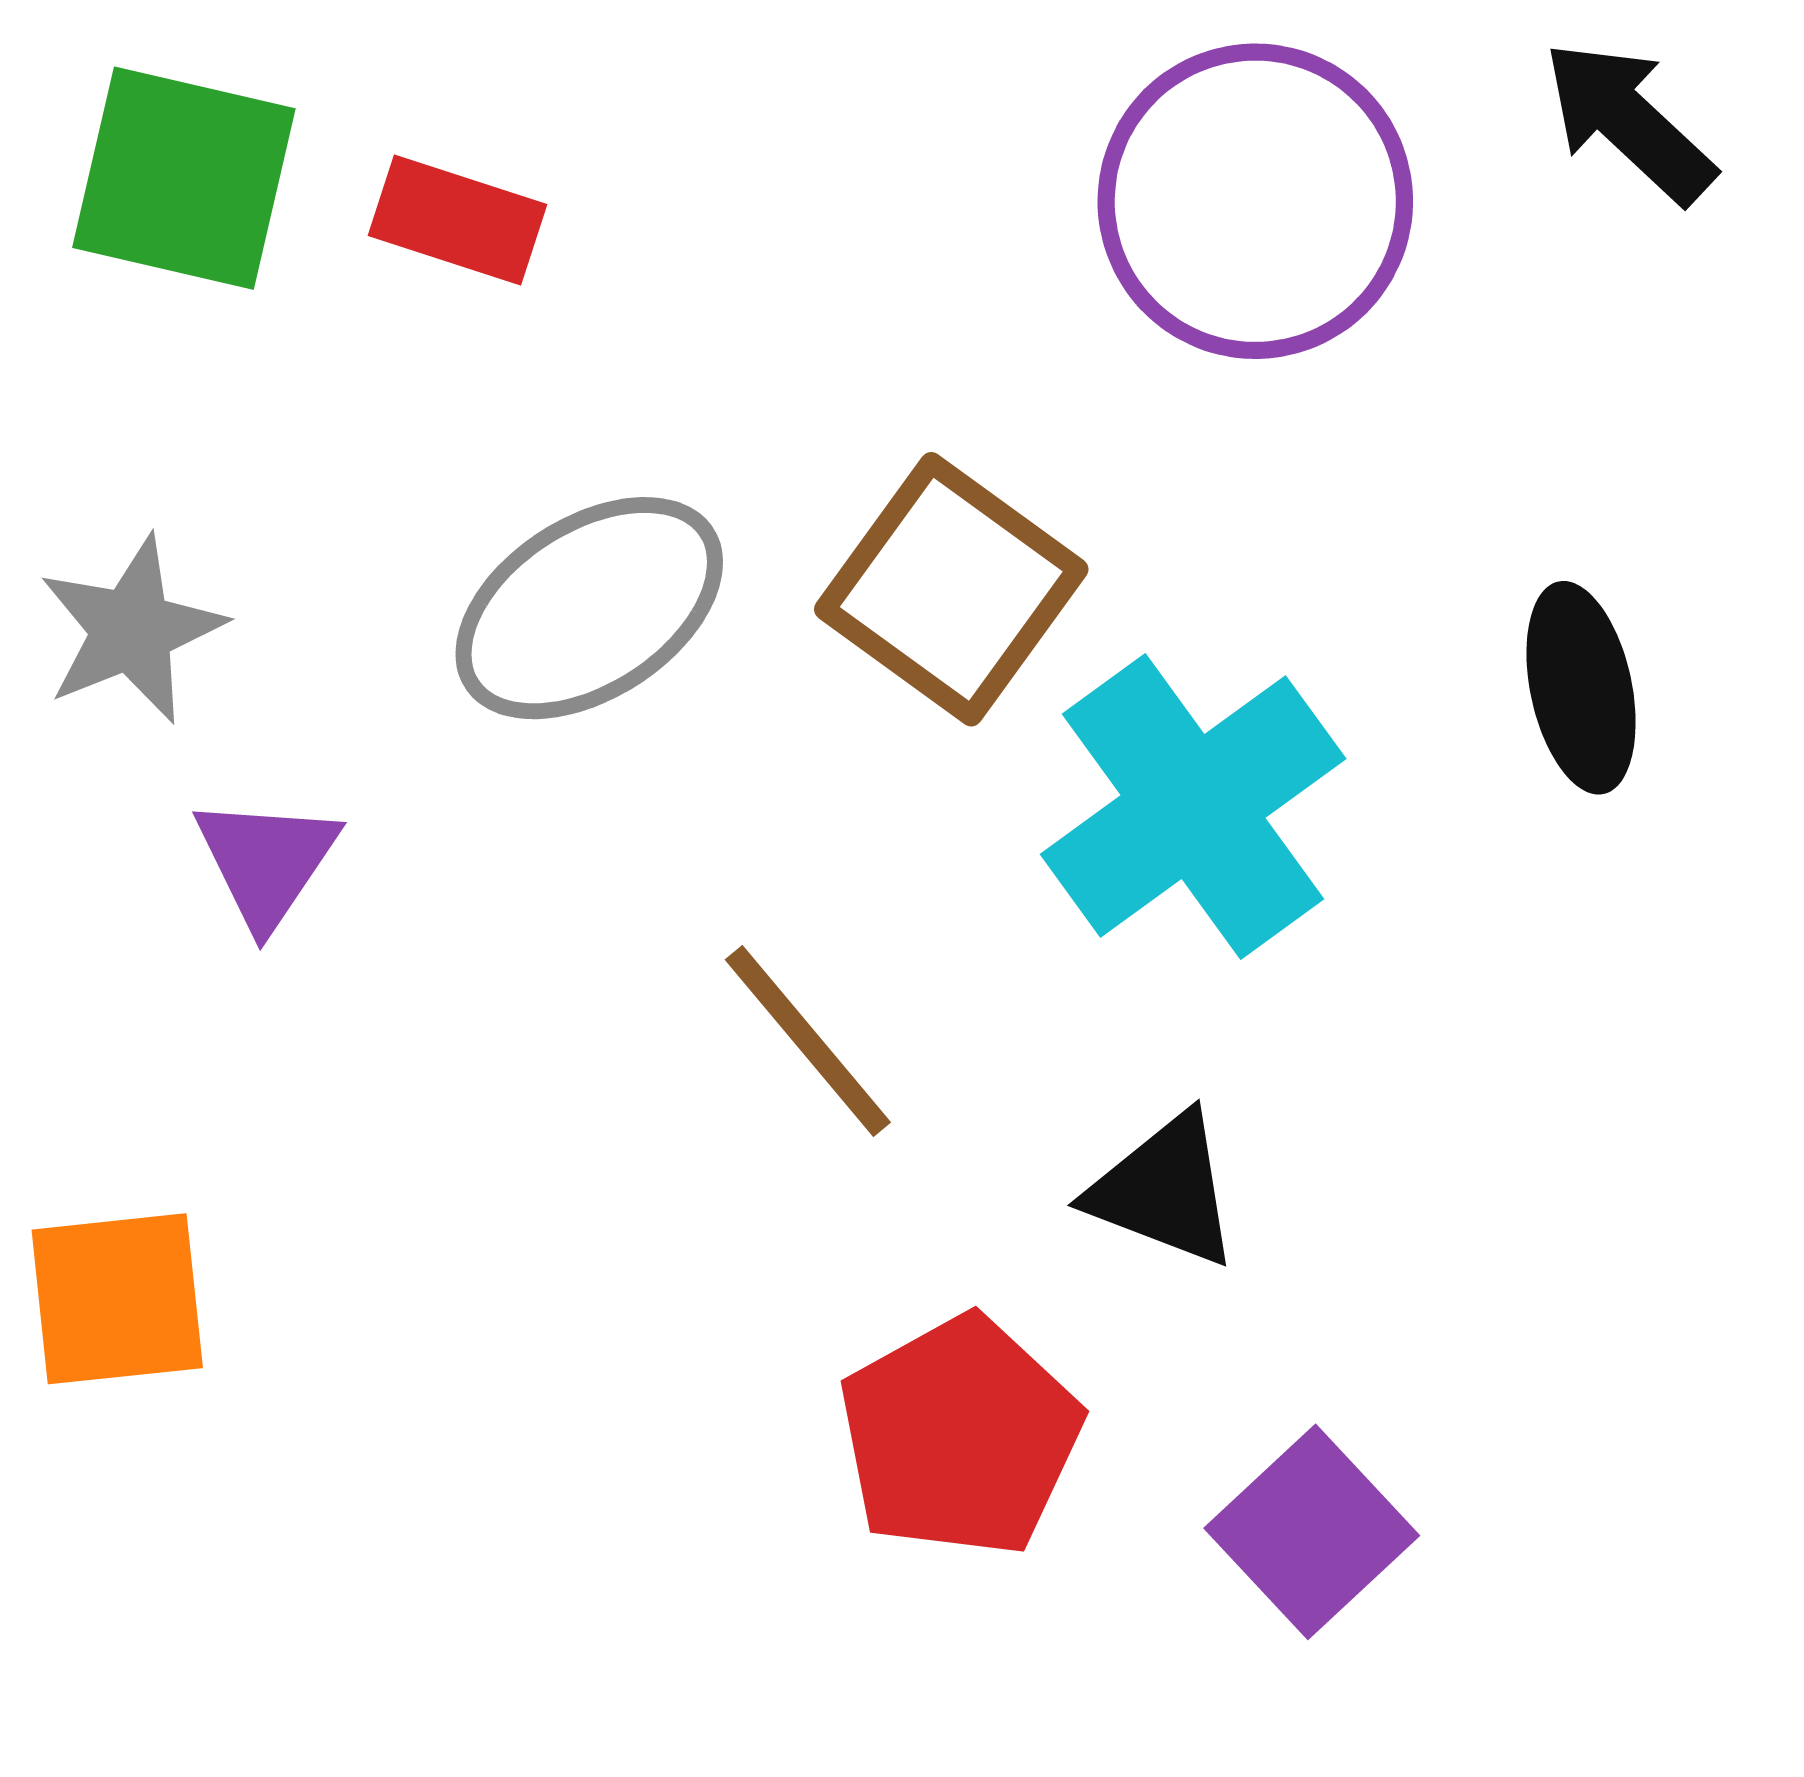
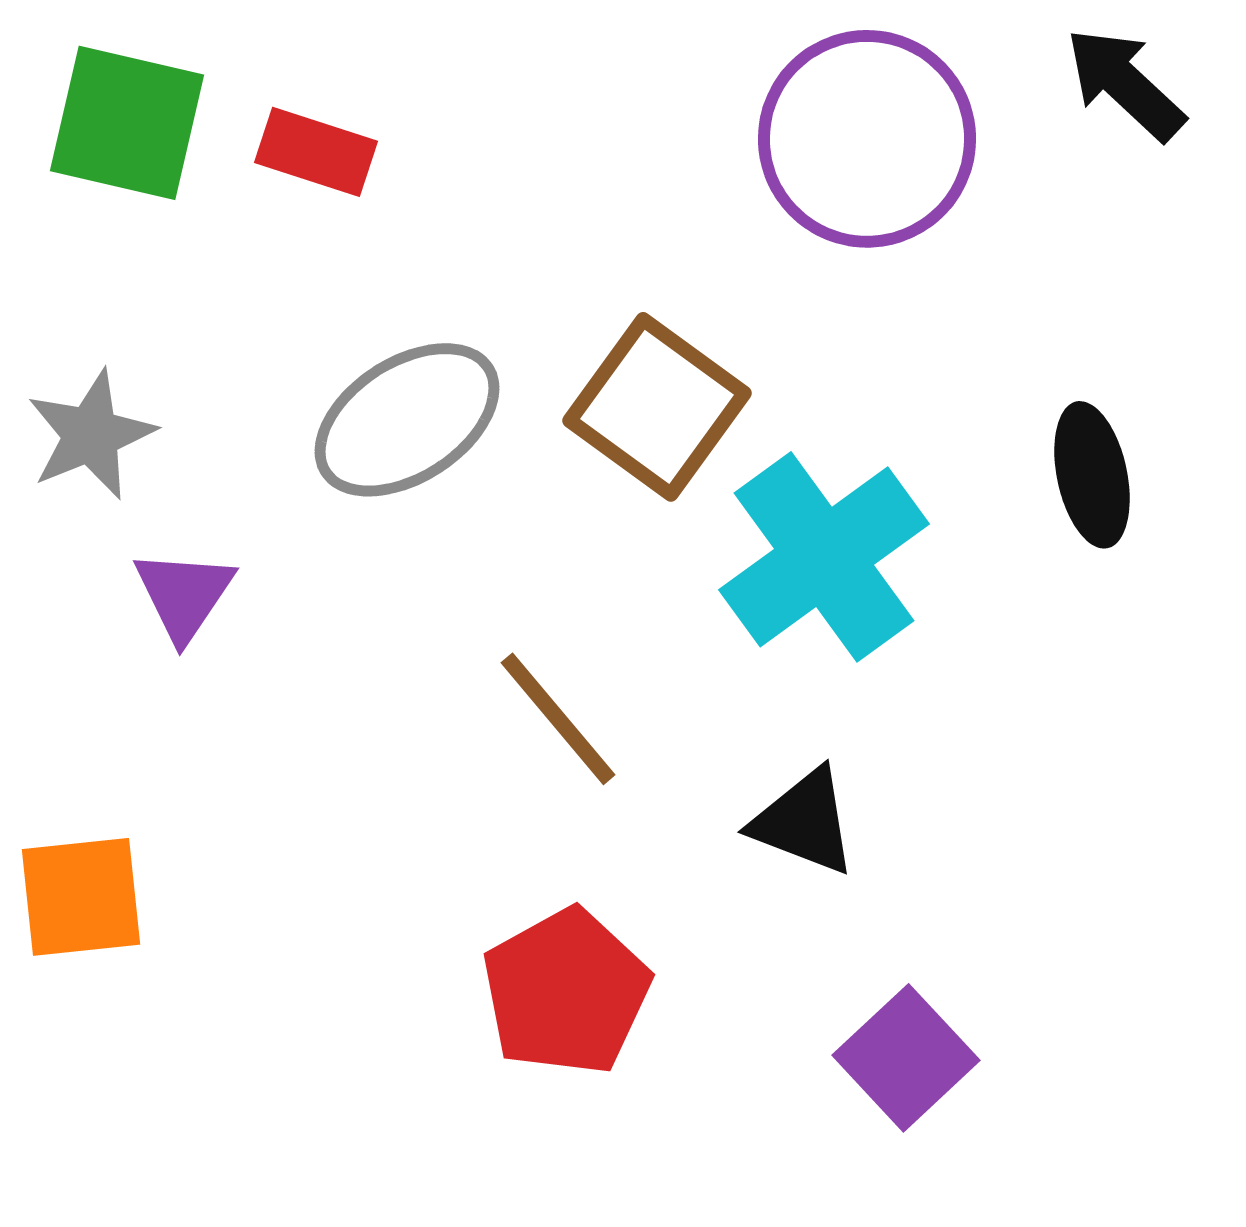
red pentagon: (960, 1436) -> (566, 992), moved

